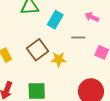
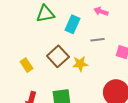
pink arrow: (92, 17) -> (101, 11), moved

